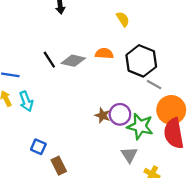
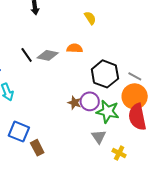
black hexagon: (141, 61) -> (105, 74), moved
gray line: (154, 85) -> (135, 76), moved
blue square: (38, 147) -> (19, 132), size x1.5

